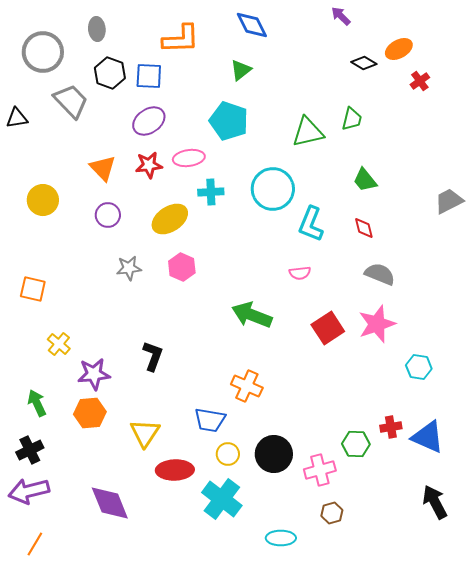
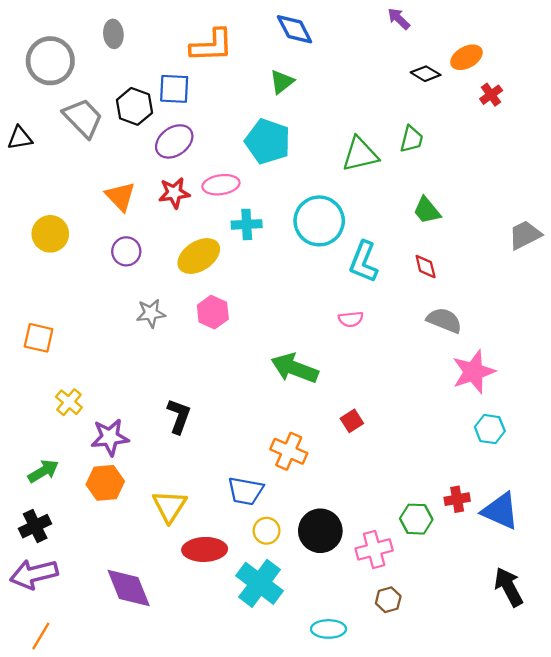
black hexagon: (110, 73) -> (134, 106), moved
pink star: (377, 324) -> (473, 372), moved
red square: (328, 328) -> (352, 421), moved, size x0.6
green arrow: (37, 403) -> (43, 471), turned 84

